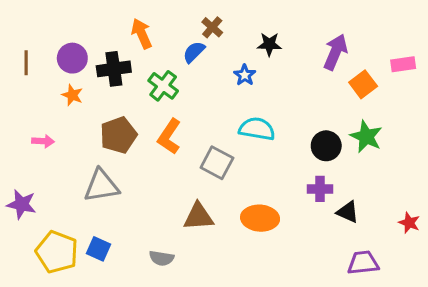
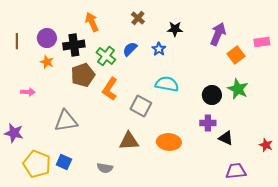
blue semicircle: (194, 52) -> (130, 49), moved
brown pentagon: (118, 135) -> (83, 75), moved

